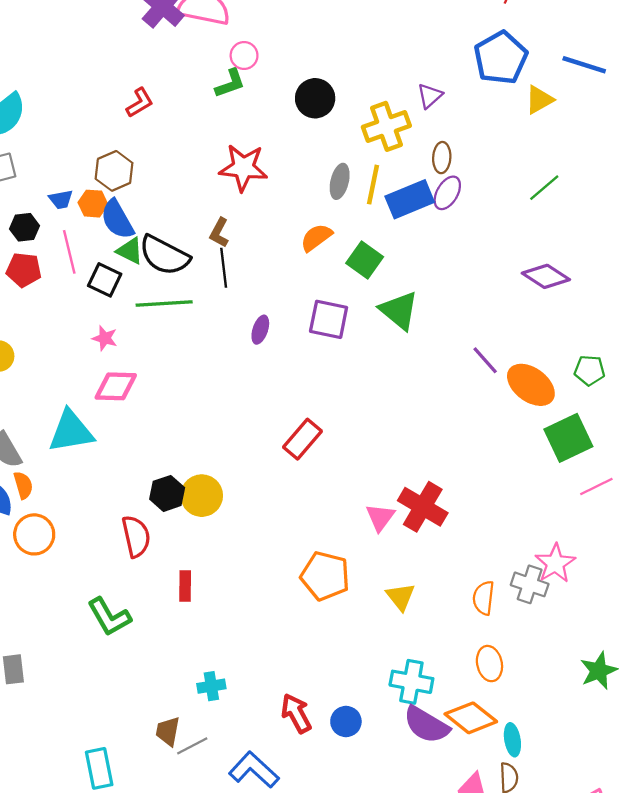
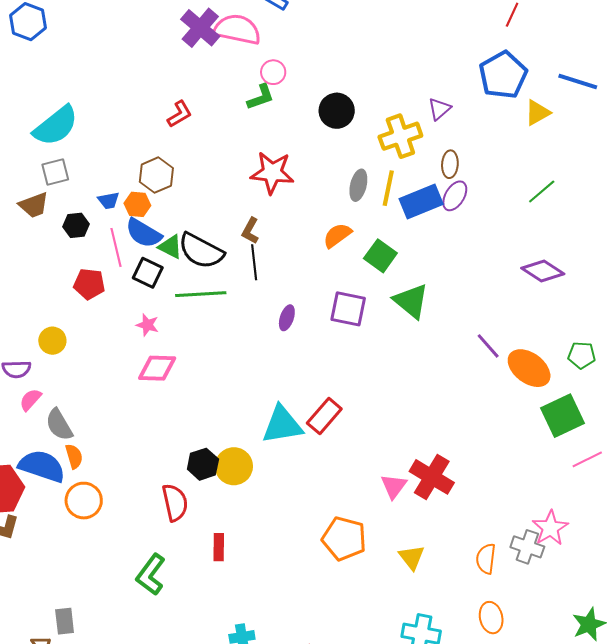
blue semicircle: (117, 219) -> (144, 233), moved, turned -30
red pentagon: (24, 270) -> (89, 284), moved
cyan triangle: (71, 431) -> (282, 425), moved
green L-shape: (109, 617) -> (151, 575), turned 66

